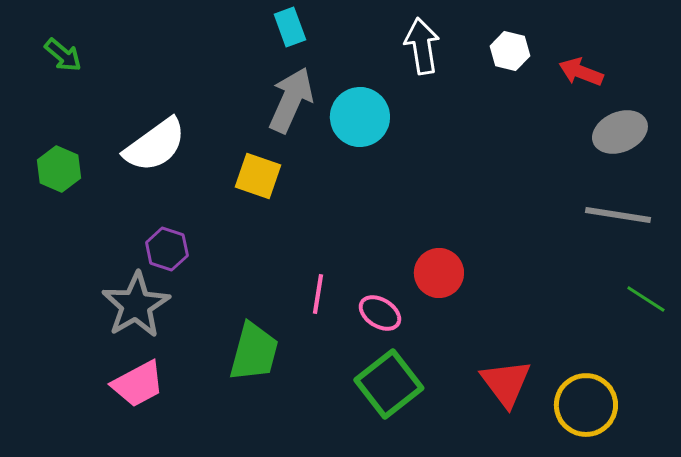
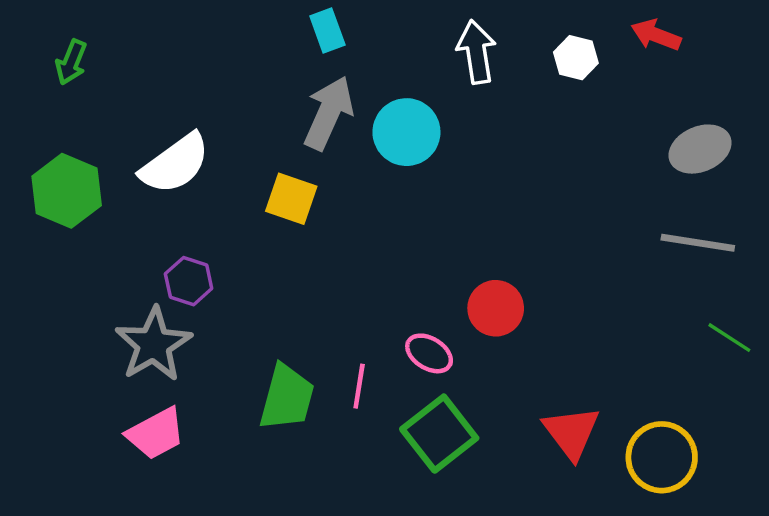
green arrow: (63, 55) -> (71, 62), turned 72
red arrow: (581, 72) -> (656, 35), moved
green hexagon: (59, 169) -> (67, 191), size x1.4
pink line: (318, 294) -> (359, 386), moved

